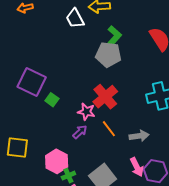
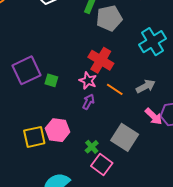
gray pentagon: (108, 55) -> (109, 18), moved
purple square: (32, 82) -> (26, 70), turned -32
pink star: (86, 112) -> (88, 81), turned 30
pink hexagon: (57, 161) -> (58, 130), moved

